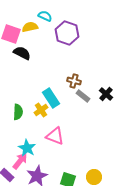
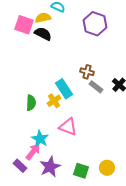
purple hexagon: (67, 33) -> (95, 24), moved
black semicircle: (22, 53) -> (43, 34), moved

